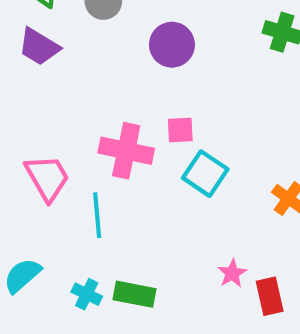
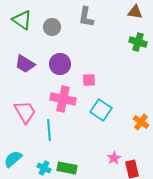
purple circle: (172, 45) -> (60, 64), moved
purple trapezoid: (39, 47) -> (25, 64), moved
pink square: (180, 130) -> (89, 80), moved

